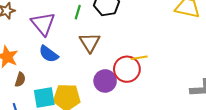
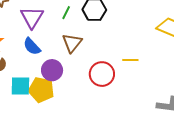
yellow line: (139, 58) -> (130, 60), moved
purple circle: (105, 81) -> (52, 70), moved

